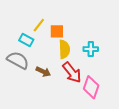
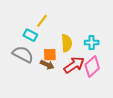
orange square: (57, 31) -> (50, 55), moved
red arrow: (72, 73) -> (74, 65), turned -85
pink diamond: (91, 87) -> (92, 67), moved, turned 30

